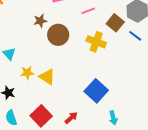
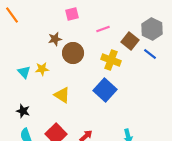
yellow star: (27, 73) -> (42, 69), moved
blue square: (96, 91) -> (105, 90), moved

